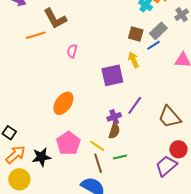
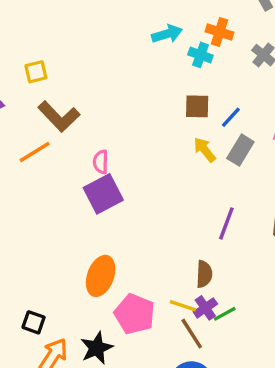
gray rectangle: (158, 31) -> (240, 150), moved
purple square: (112, 75) -> (103, 194), moved
orange ellipse: (63, 103) -> (101, 276), moved
purple cross: (114, 117) -> (205, 308), moved

